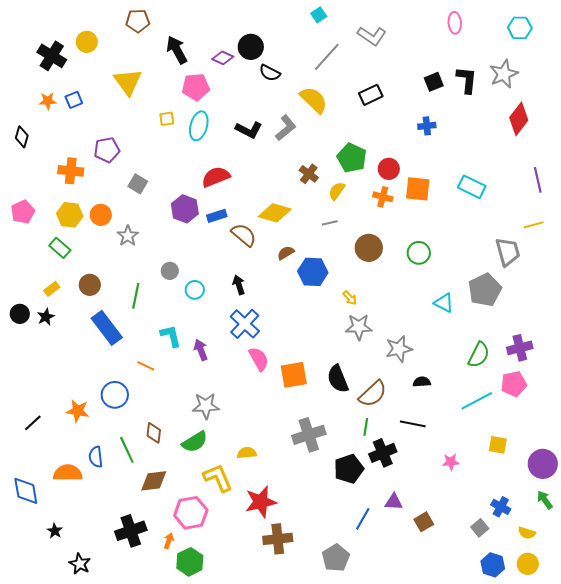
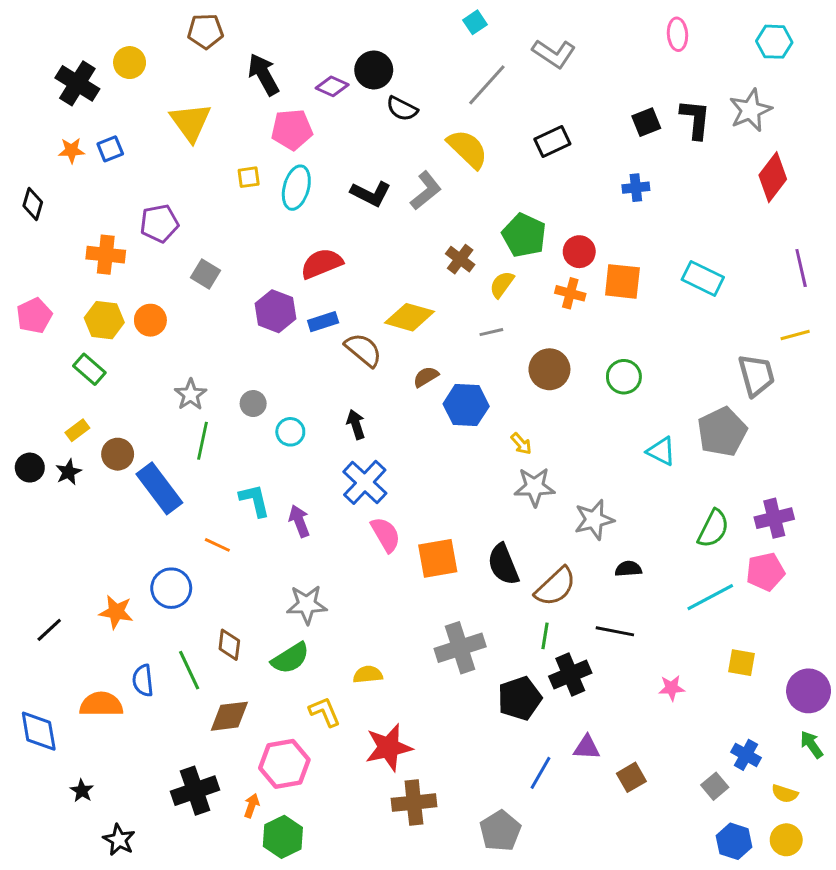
gray star: (128, 236) -> (191, 395), moved
brown circle: (90, 285) -> (118, 454), moved
yellow L-shape: (218, 478) -> (325, 712), size x0.7

